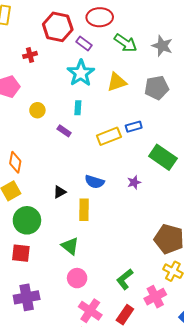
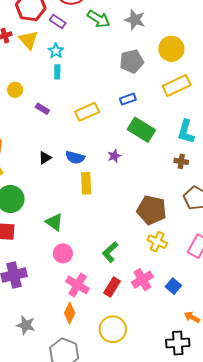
cyan star: (81, 73) -> (56, 51), size x0.6
yellow triangle: (117, 82) -> (28, 40), moved, turned -50
cyan rectangle: (78, 108) -> (57, 72), moved
blue rectangle: (134, 127) -> (128, 99), moved
black triangle: (60, 192) -> (45, 158), moved
yellow rectangle: (84, 210) -> (86, 183), moved
pink cross: (155, 297) -> (142, 280), moved

